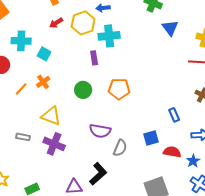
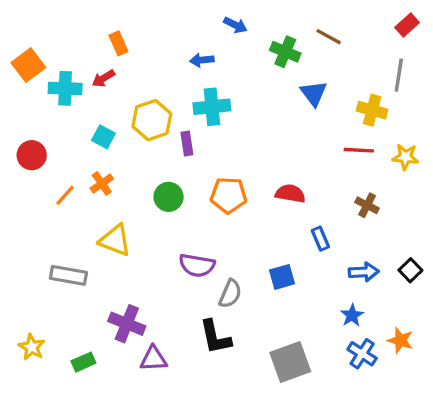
red arrow: (56, 23) -> (103, 78), moved
yellow hexagon: (83, 23) -> (152, 120), moved
cyan cross: (21, 41) -> (65, 88), moved
gray rectangle: (23, 137) -> (68, 275), size x1.5
purple cross: (54, 144) -> (127, 324), moved
red semicircle: (172, 152) -> (290, 194), moved
black L-shape: (98, 174) -> (215, 337), moved, turned 120

